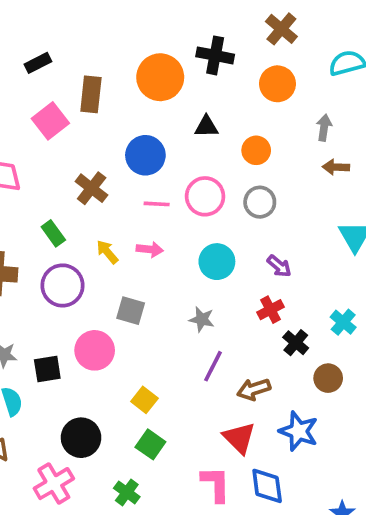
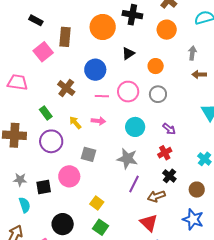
black rectangle: (38, 63) -> (36, 20), turned 56
black triangle: (206, 127) -> (128, 53), turned -32
gray star: (202, 319) -> (127, 159), size x1.5
black cross: (296, 343) -> (169, 176), moved
blue star: (299, 431) -> (193, 219), moved

